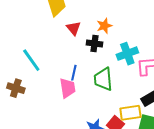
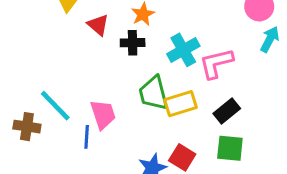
cyan line: (31, 60) -> (55, 106), moved
blue line: (74, 73) -> (87, 137), moved
yellow rectangle: (130, 113) -> (180, 104), moved

